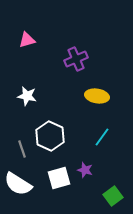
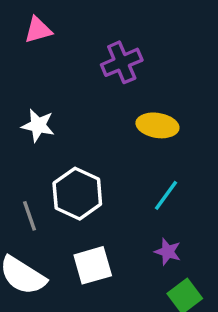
purple star: (85, 170) -> (168, 252), moved

